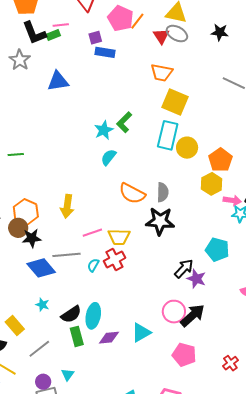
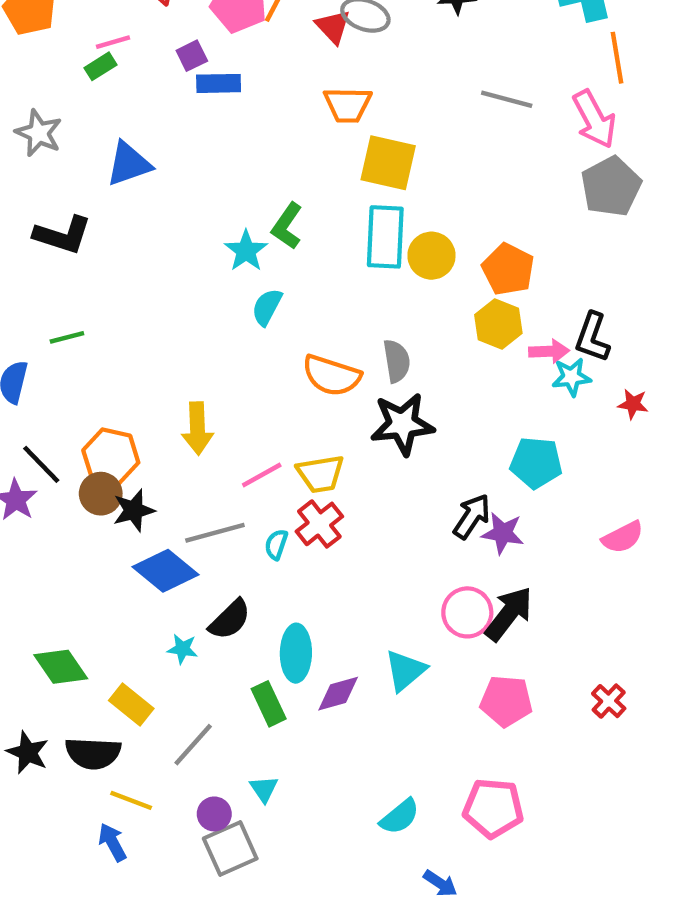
black L-shape: (34, 33) -> (63, 235), moved, turned -40
black semicircle: (71, 314) -> (230, 620), moved

